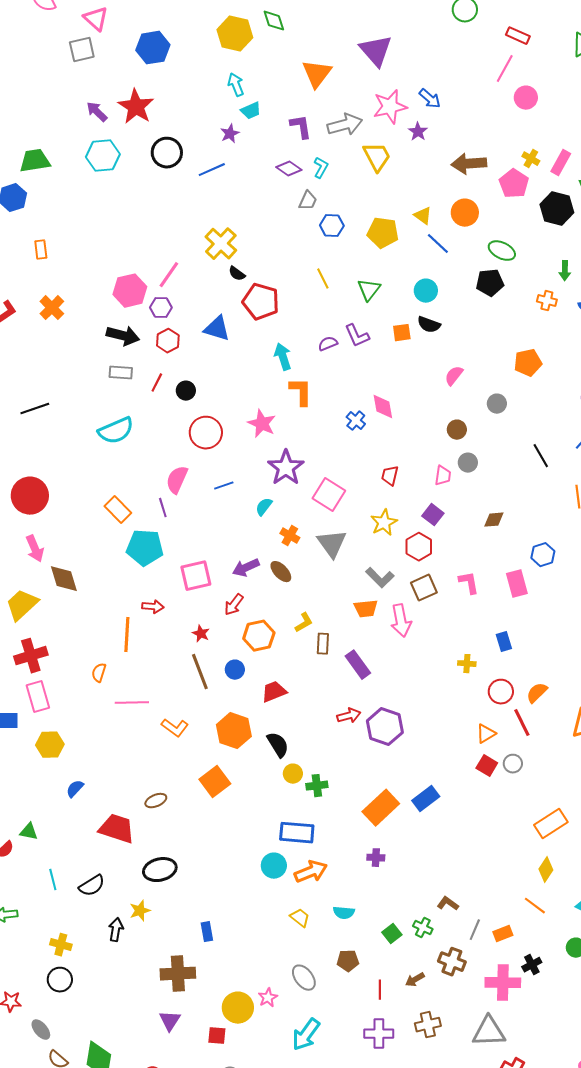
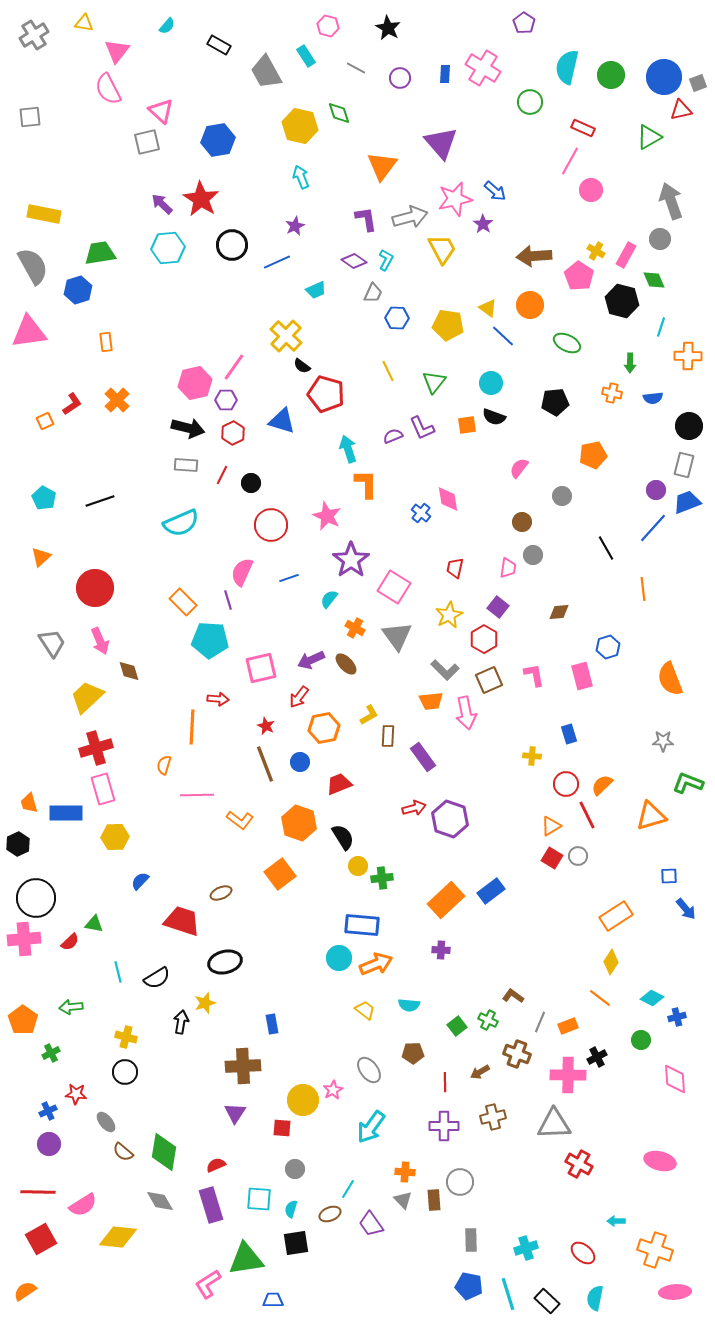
cyan trapezoid: (251, 111) -> (316, 290), moved
black pentagon: (490, 283) -> (555, 402), moved
brown diamond: (64, 579) -> (129, 671), size x0.7

